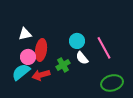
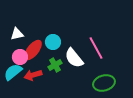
cyan circle: (77, 41) -> (53, 42), moved
red ellipse: (41, 50) -> (33, 50), turned 30
white semicircle: (82, 58) -> (74, 58), size x1.5

